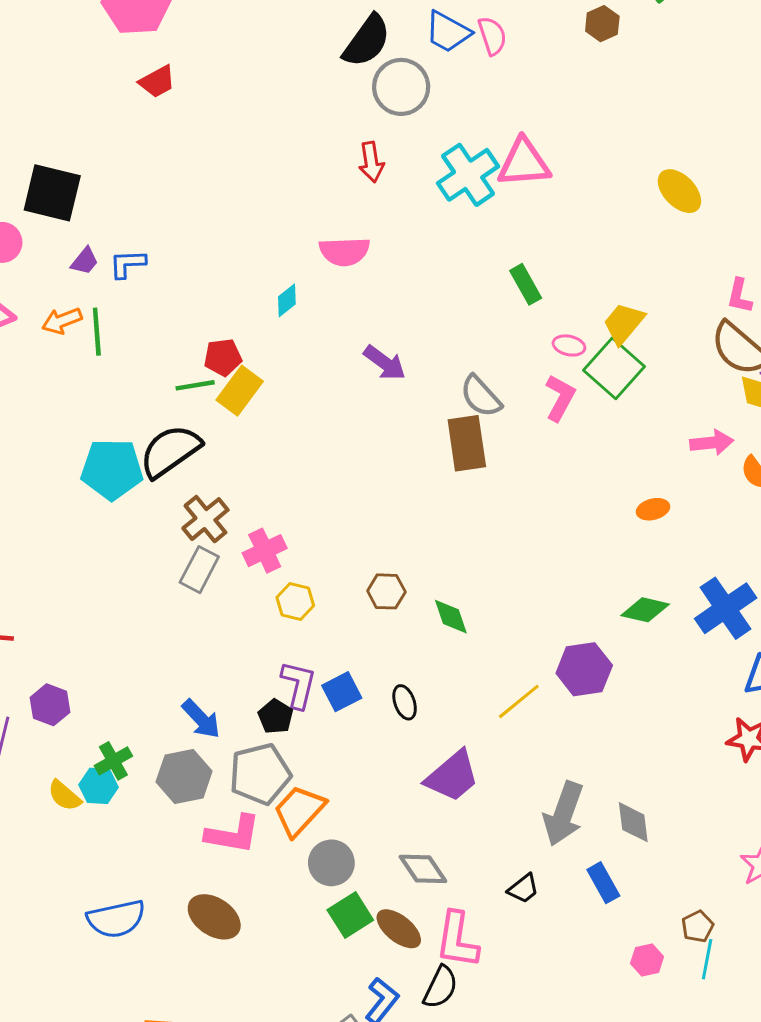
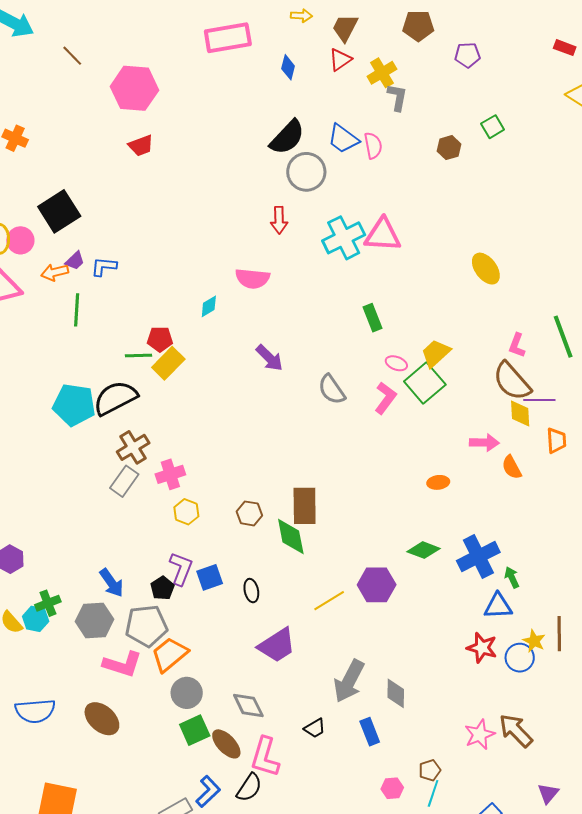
black square: (52, 193) -> (59, 211), turned 36
orange arrow: (62, 321) -> (55, 272), moved
brown rectangle: (467, 443) -> (305, 506), moved
green diamond: (451, 617) -> (291, 537), size x1.4

